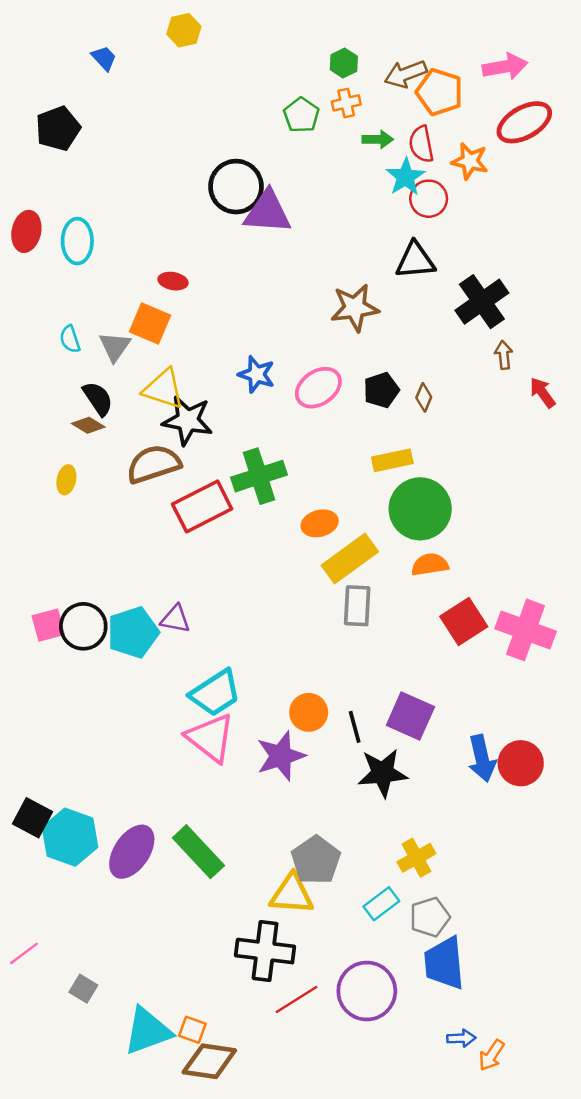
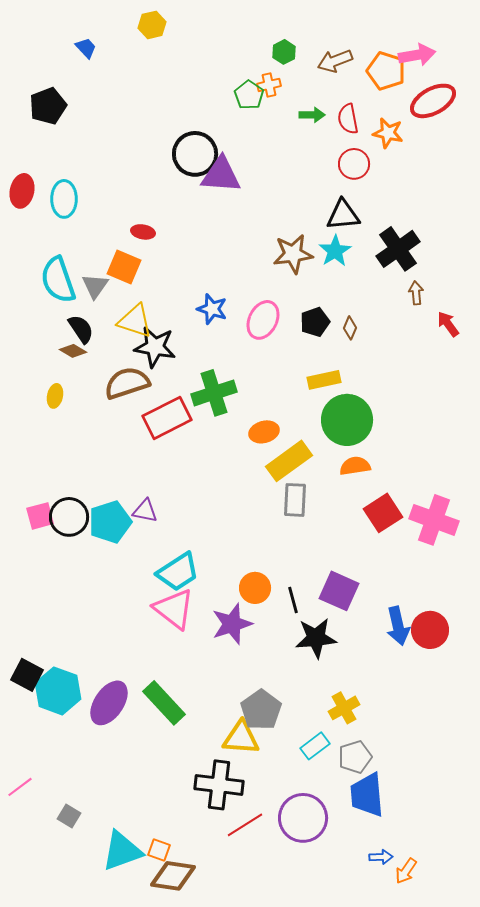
orange pentagon: (440, 92) -> (386, 71), moved
orange cross: (346, 103) -> (269, 85), moved
cyan star: (406, 177) -> (335, 251), moved
cyan semicircle: (70, 339) -> (58, 280), size x2.0
pink ellipse: (318, 388) -> (263, 320), turned -30

